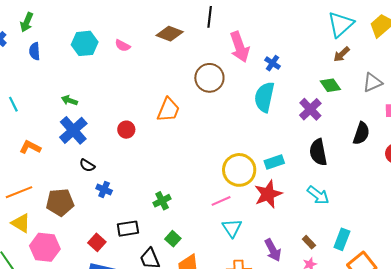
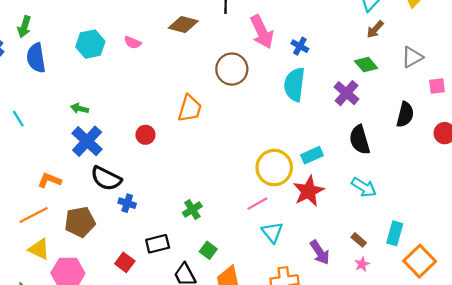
blue semicircle: (35, 51) -> (36, 58), size x1.5
orange L-shape: (30, 147) -> (49, 180), moved
black semicircle: (87, 165) -> (106, 178), size x1.8

